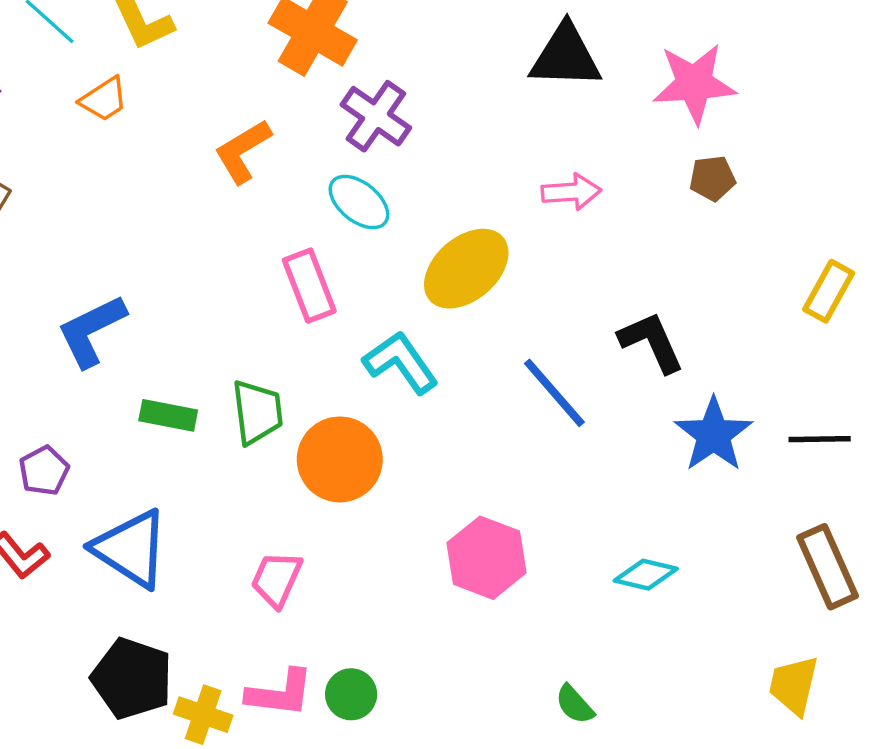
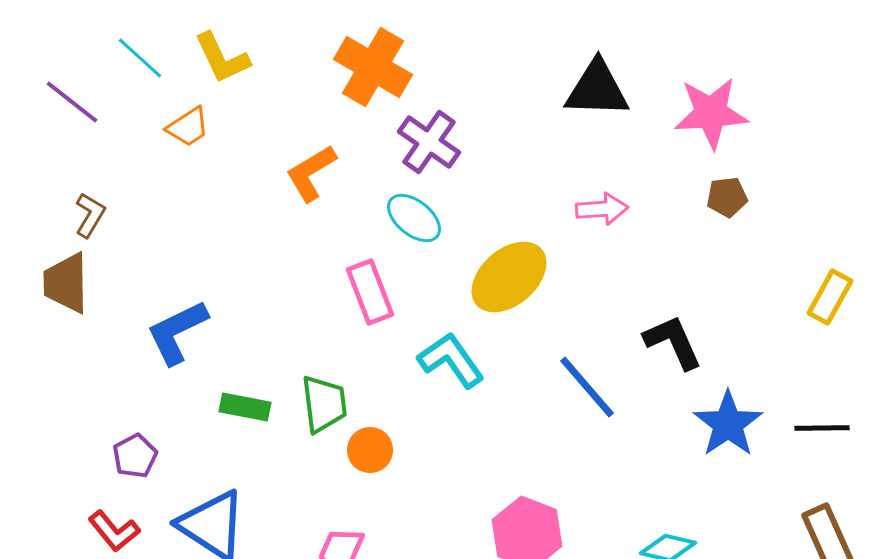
orange circle: (340, 459) -> (370, 450), moved, size x0.6

